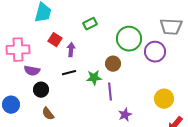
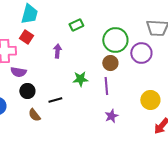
red square: (55, 40) -> (26, 37), moved
brown circle: (113, 64) -> (110, 63), moved
black line: (69, 73) -> (55, 100), moved
purple line: (110, 92) -> (106, 86), moved

